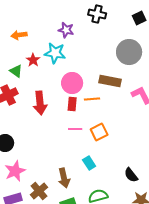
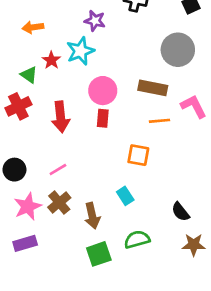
cyan star: (55, 53) -> (80, 51), turned -30
orange line: (92, 99) -> (159, 121), moved
pink line: (75, 129) -> (58, 170), moved, turned -32
orange square: (99, 132) -> (138, 155), turned 36
brown cross: (39, 191) -> (59, 203), moved

